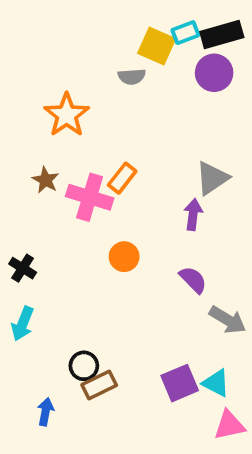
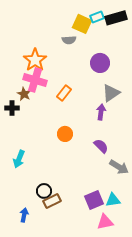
purple circle: (214, 73) -> (100, 63), moved
pink cross: (90, 197) -> (35, 80), moved
black cross: (23, 268) -> (12, 108), moved, turned -32
cyan arrow: (23, 324) -> (19, 159), moved
cyan triangle: (216, 383) -> (113, 200), turned -35
pink triangle: (229, 425) -> (105, 222), moved

